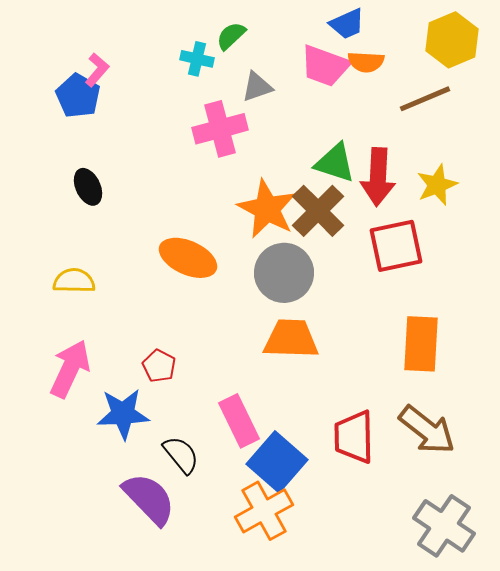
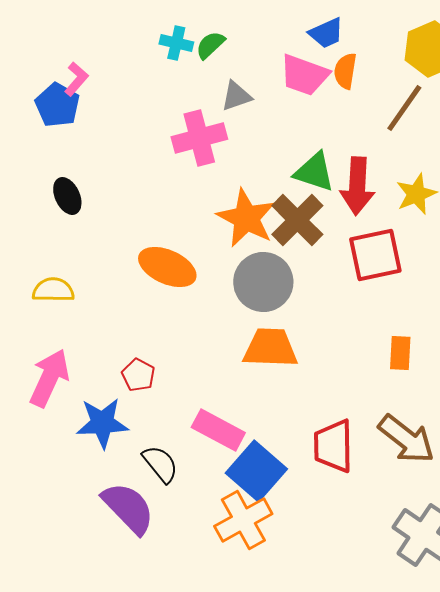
cyan cross: (197, 59) -> (176, 43), moved
orange semicircle: (366, 62) -> (345, 71), turned 96
brown line: (425, 99) -> (404, 108), turned -32
orange rectangle: (421, 344) -> (400, 353), size x0.6
pink rectangle: (239, 421) -> (218, 430), turned -36

